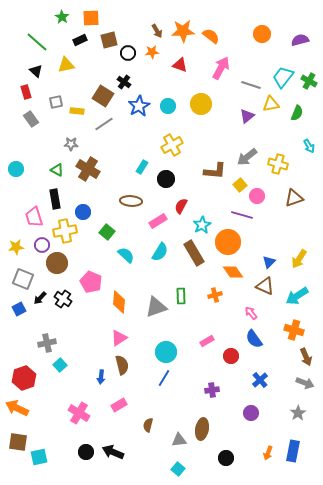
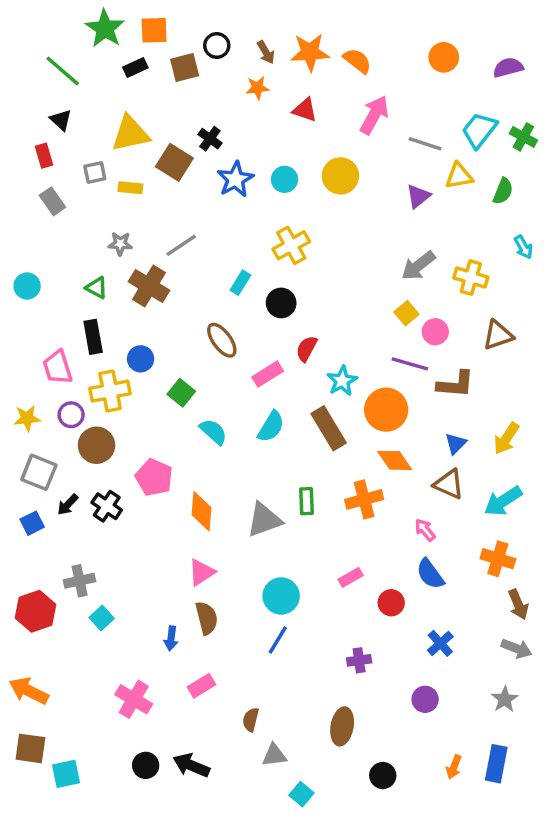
green star: (62, 17) -> (105, 29), size x1.6
black circle: (128, 53) -> (217, 45), moved
yellow triangle: (66, 65) -> (130, 134), moved, size x1.4
gray line: (104, 124) -> (181, 245), moved
brown L-shape: (215, 171) -> (456, 384), moved
brown ellipse: (131, 201) -> (222, 340), turned 50
orange cross: (215, 295) -> (364, 499), size x1.5
red hexagon: (24, 378) -> (36, 611), moved
gray triangle: (179, 440) -> (274, 755), moved

